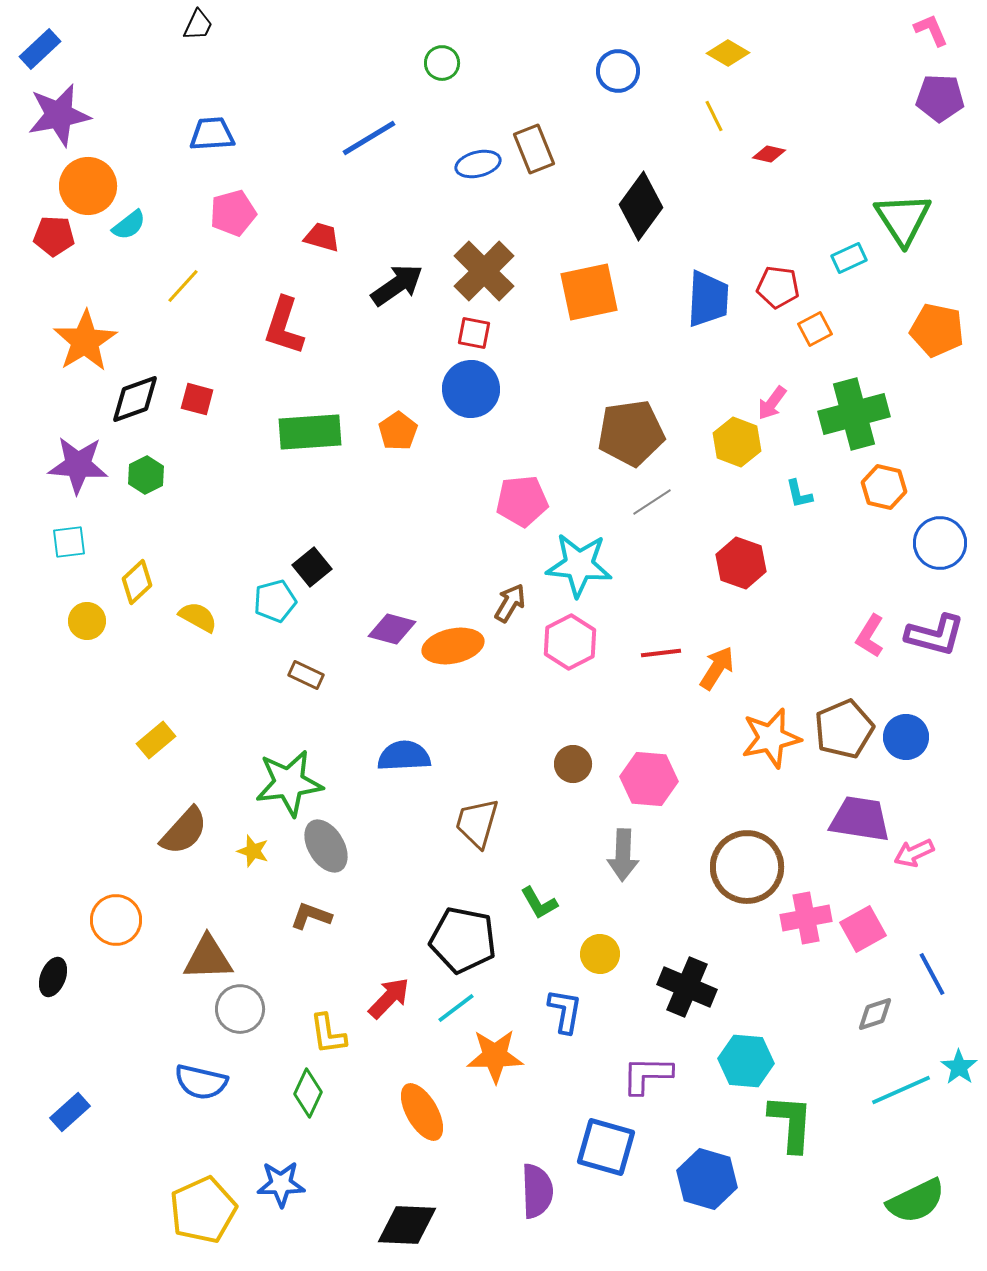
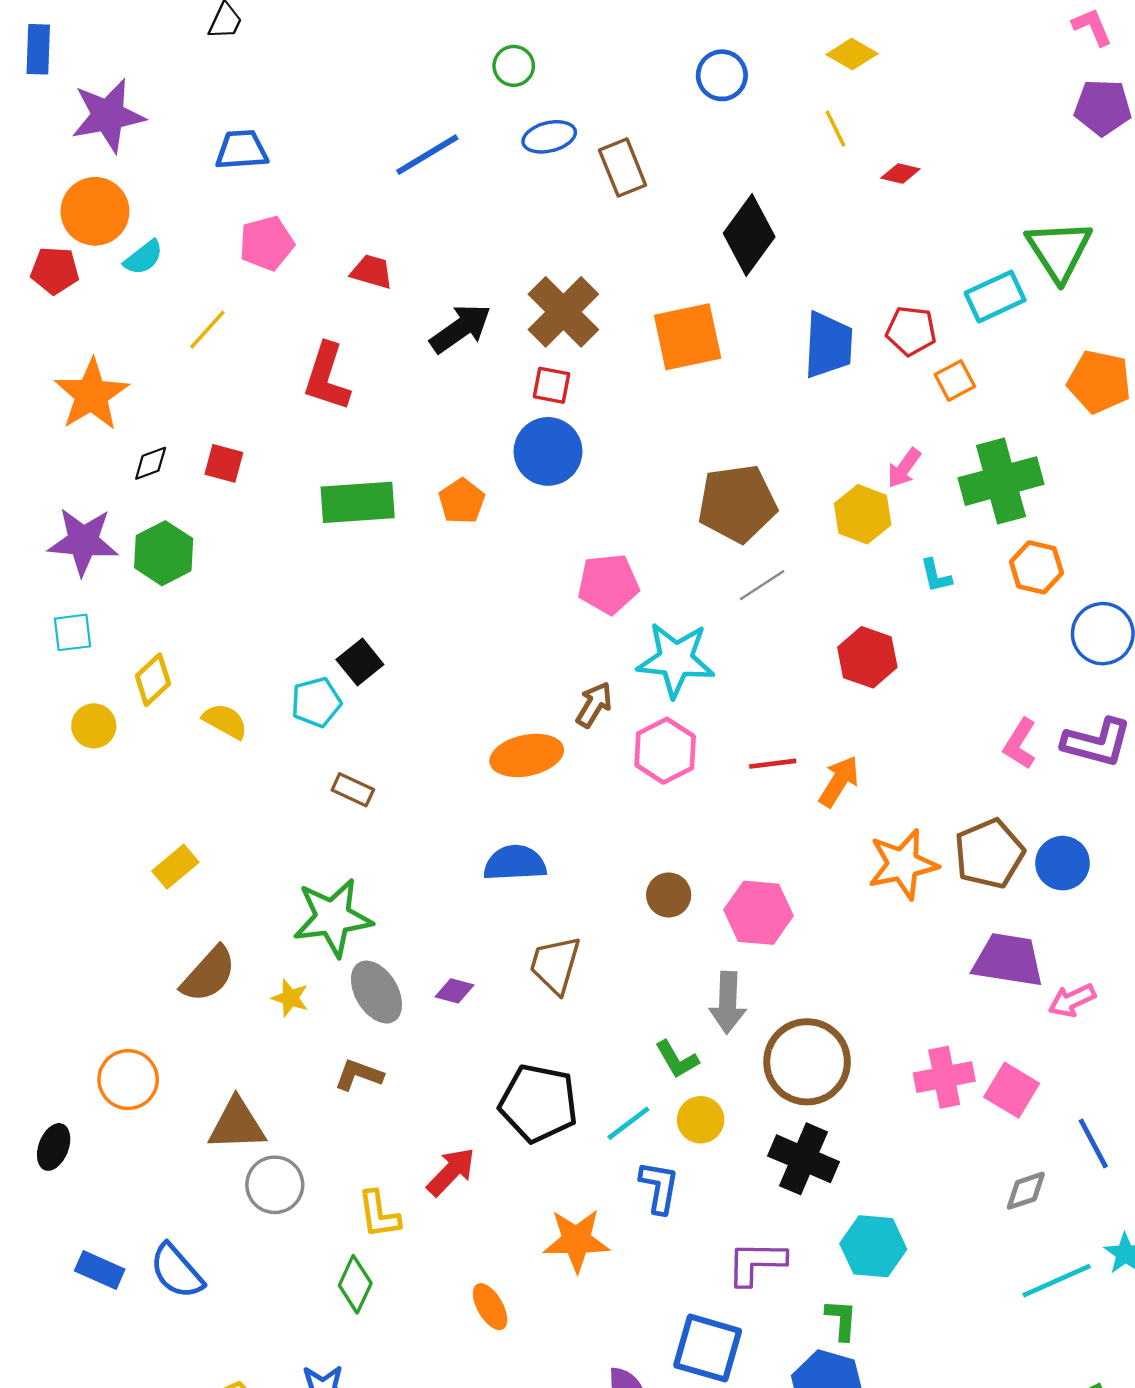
blue rectangle: (40, 49) -> (38, 49), turned -45
purple star: (59, 115) -> (108, 116), moved
blue ellipse: (478, 164) -> (549, 137), moved
cyan rectangle: (849, 258) -> (995, 297), size x1.4
black diamond: (135, 399) -> (151, 463), size x0.6
green hexagon: (146, 475) -> (164, 553), size x1.4
purple diamond: (392, 629) -> (455, 991), moved, size x0.7
blue semicircle: (404, 756) -> (515, 863), moved
brown circle: (747, 867) -> (807, 1062), moved
green L-shape: (539, 903) -> (677, 1059), moved
pink square: (863, 929) -> (1012, 1090), turned -30
cyan line: (456, 1008) -> (628, 1123), moved
blue semicircle: (201, 1082) -> (177, 1271), moved, turned 36
blue rectangle: (70, 1112) -> (100, 1270), moved, turned 66
orange ellipse: (422, 1112) -> (490, 1307), size x0.7
green L-shape: (791, 1123) -> (841, 1320), moved, size x0.6

